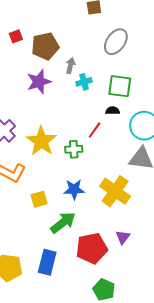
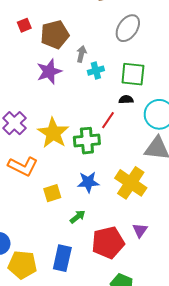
green cross: (74, 149) -> (87, 141), size x1.4
green arrow: (63, 223) -> (78, 217), size x0.6

